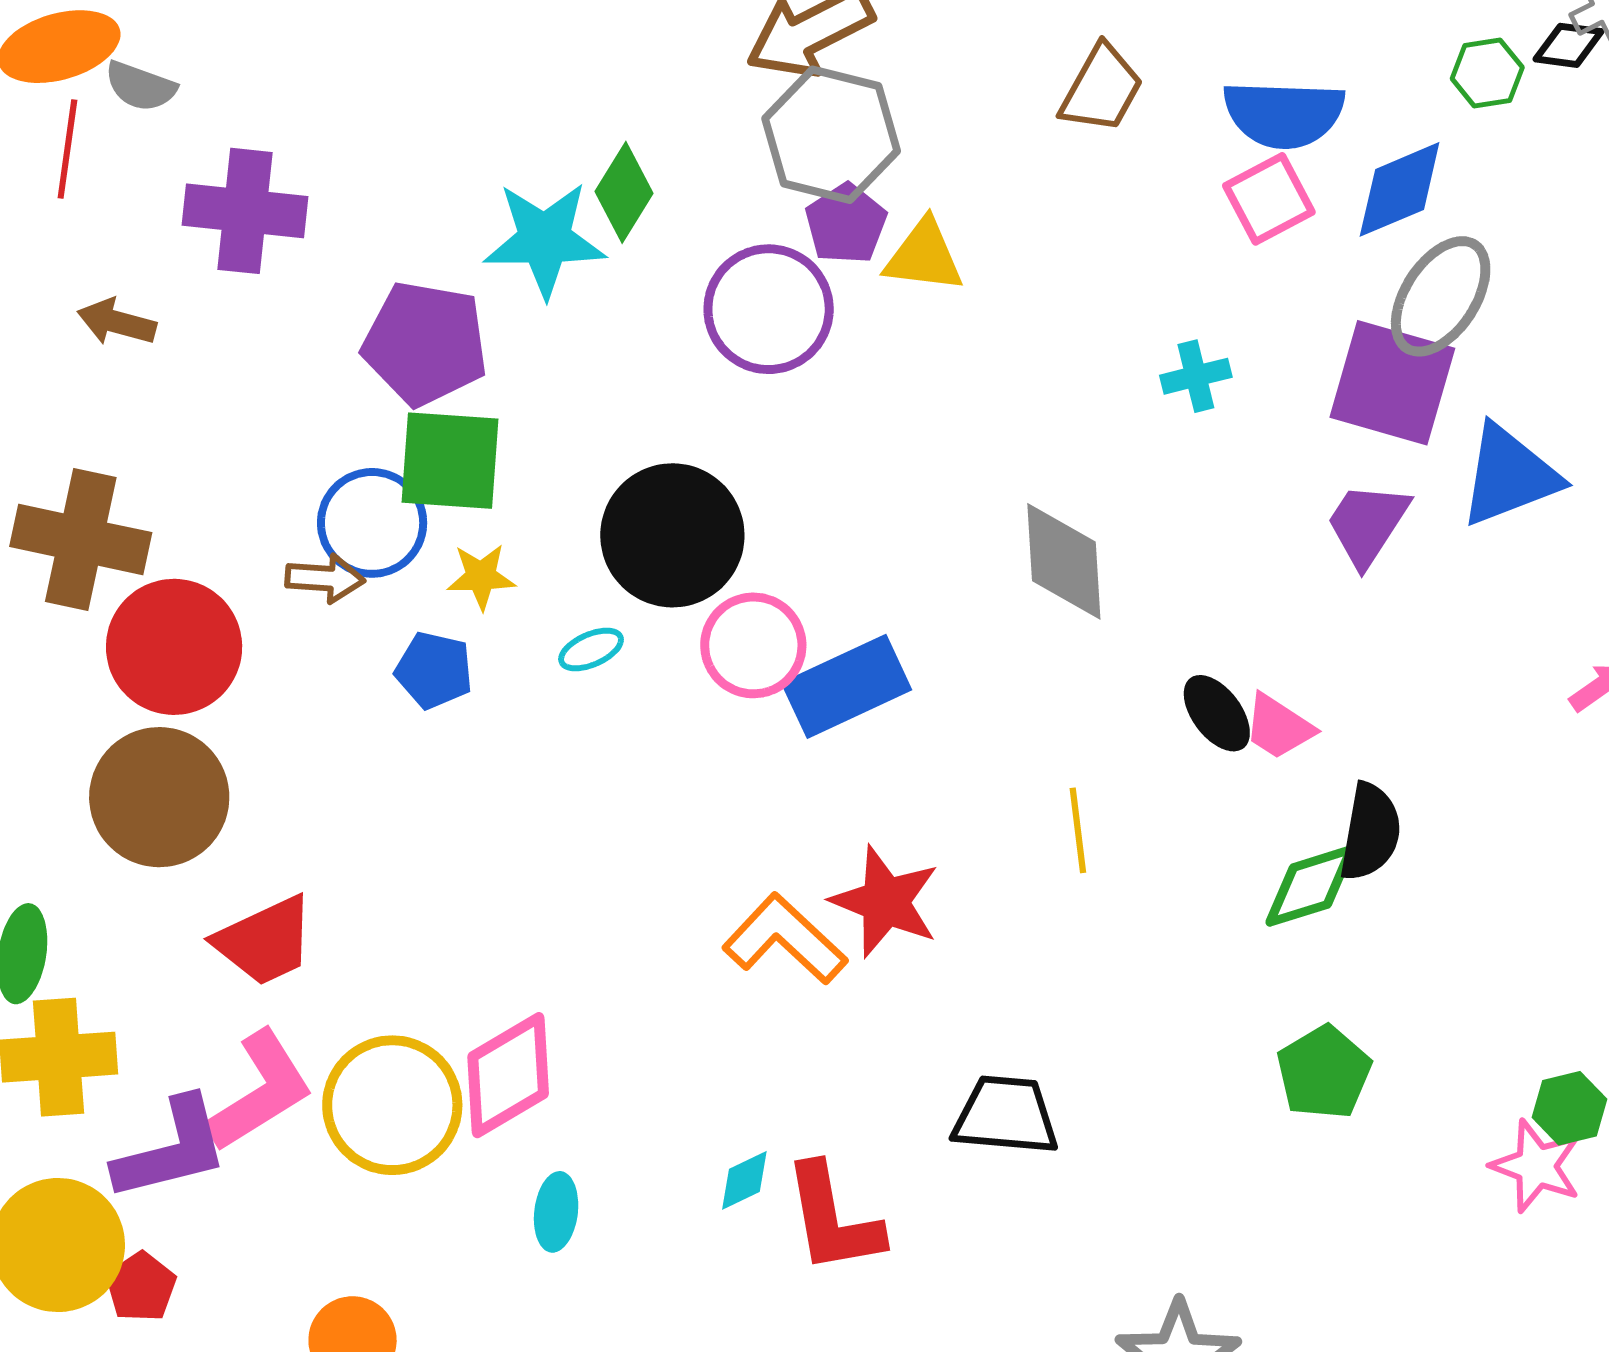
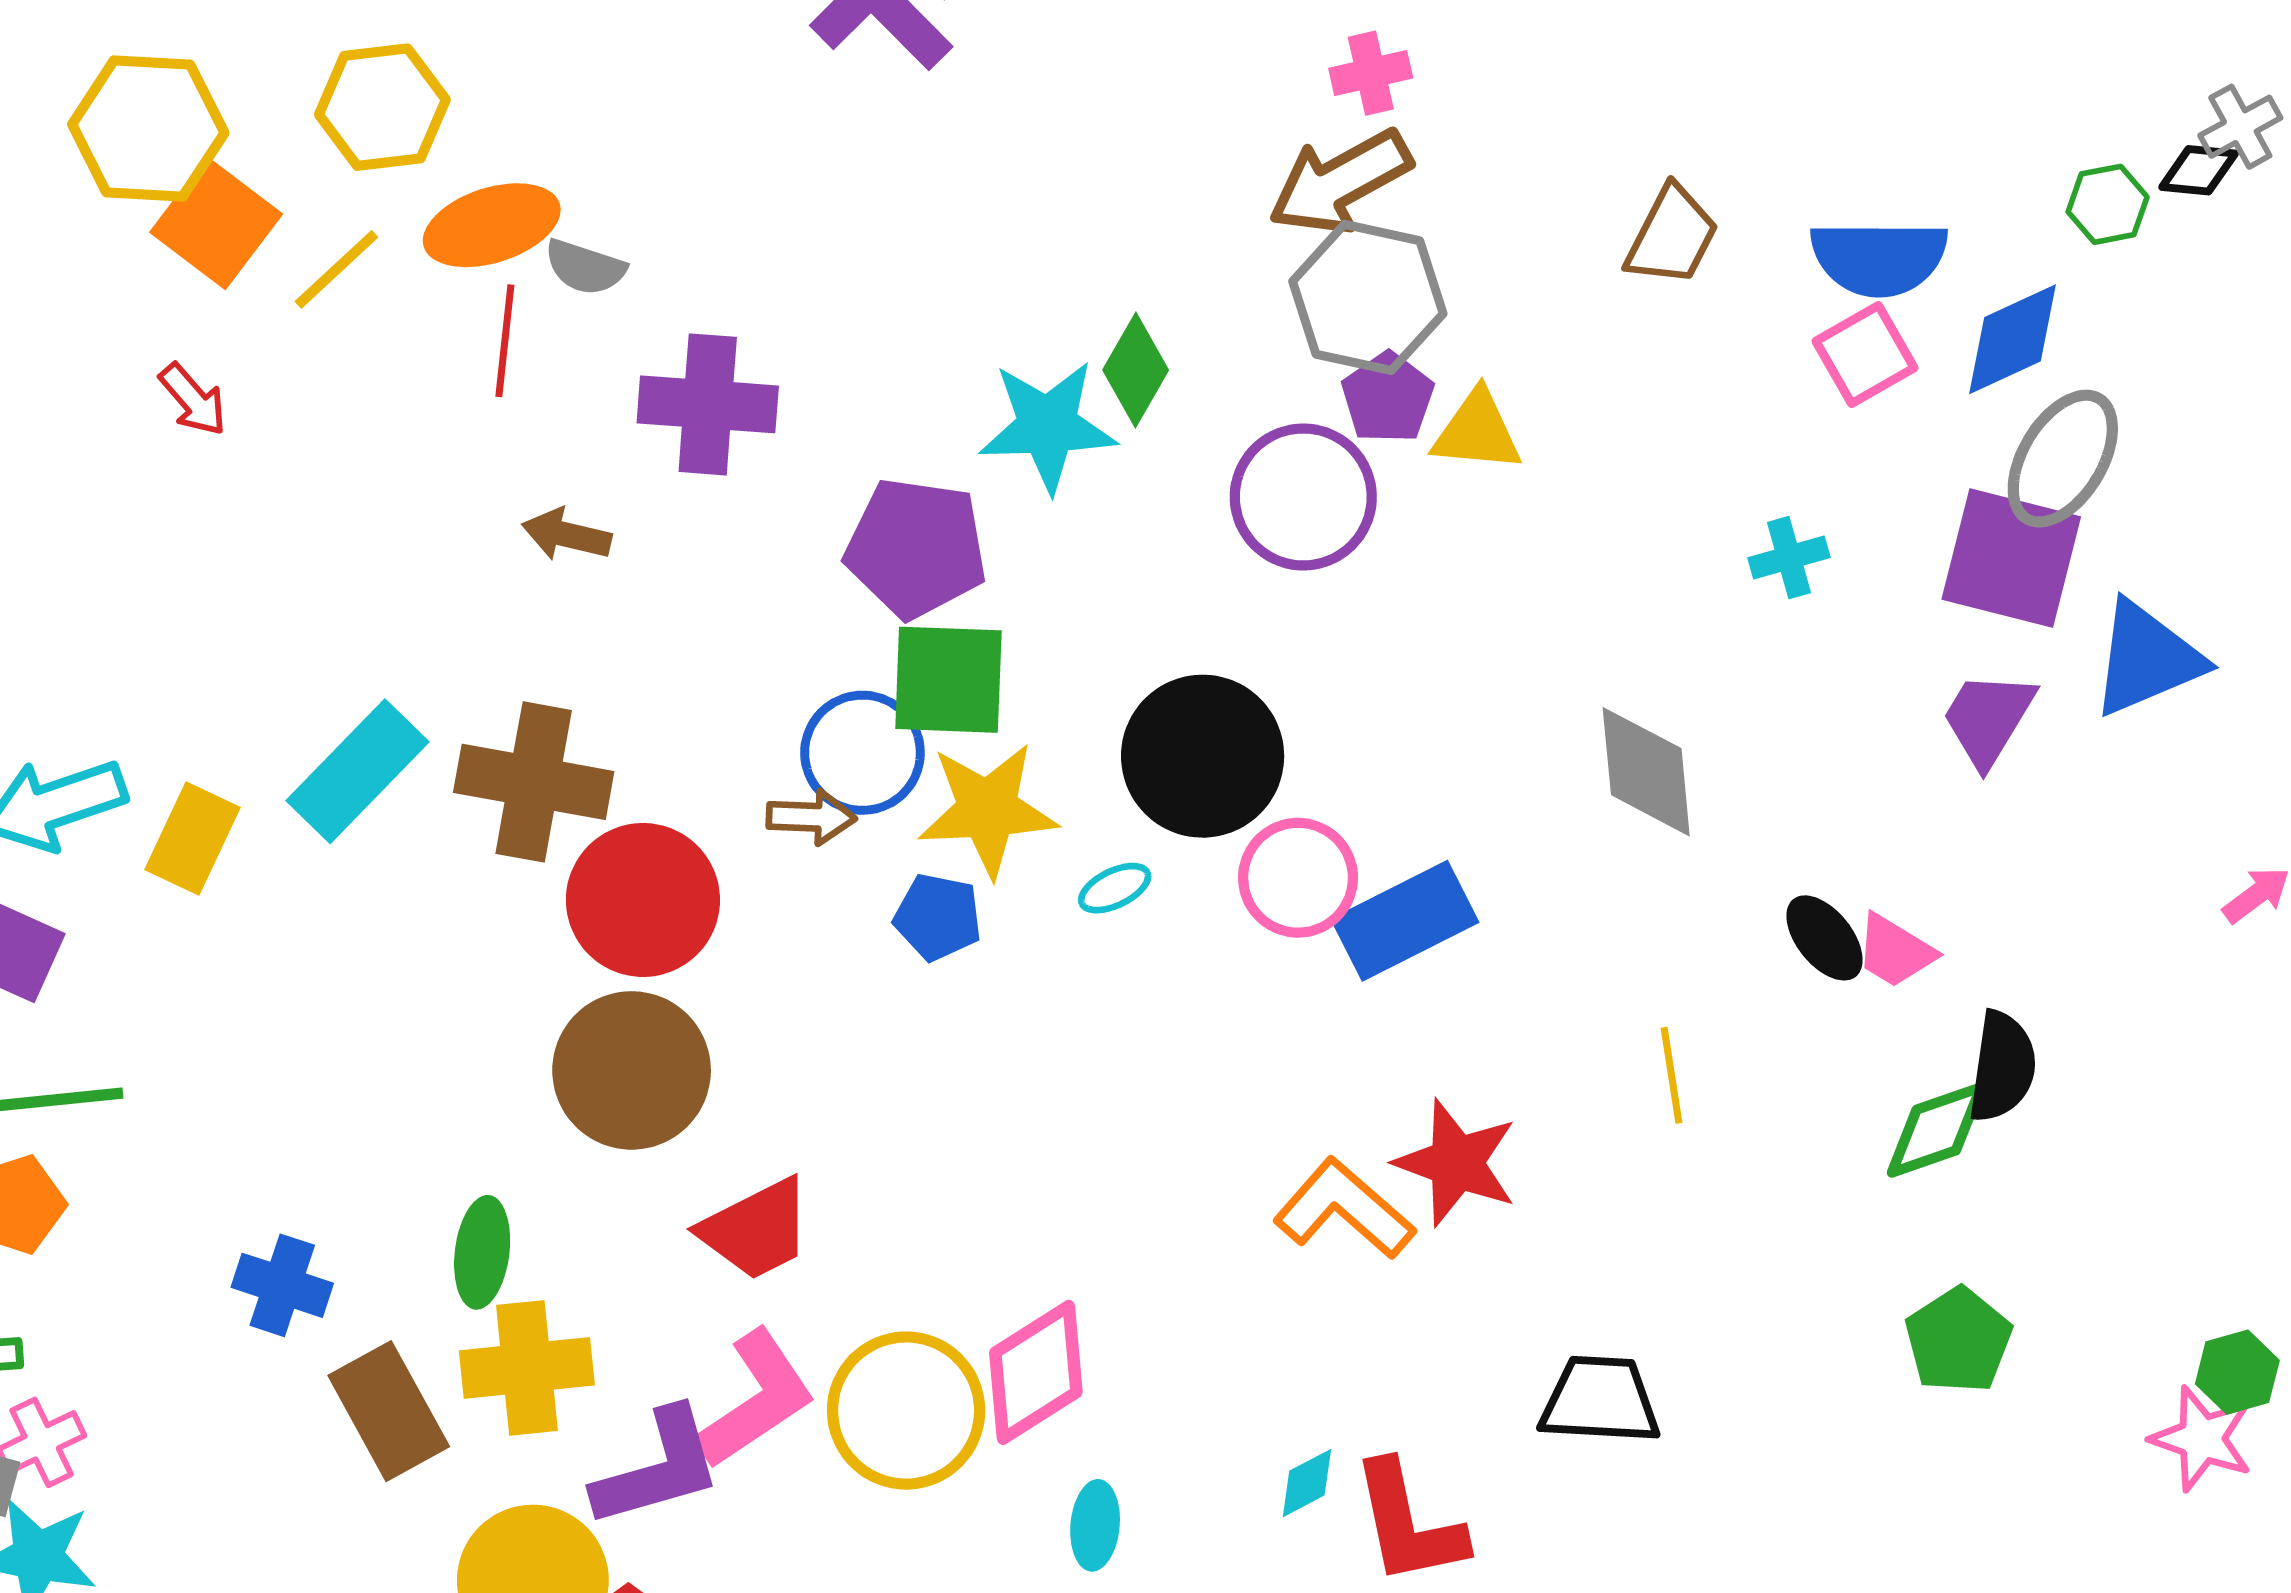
yellow star: (481, 577) -> (988, 810), size x1.8

